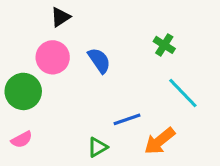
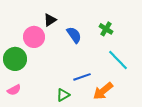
black triangle: (60, 17) -> (50, 20), moved
blue semicircle: (99, 60) -> (74, 35), moved

